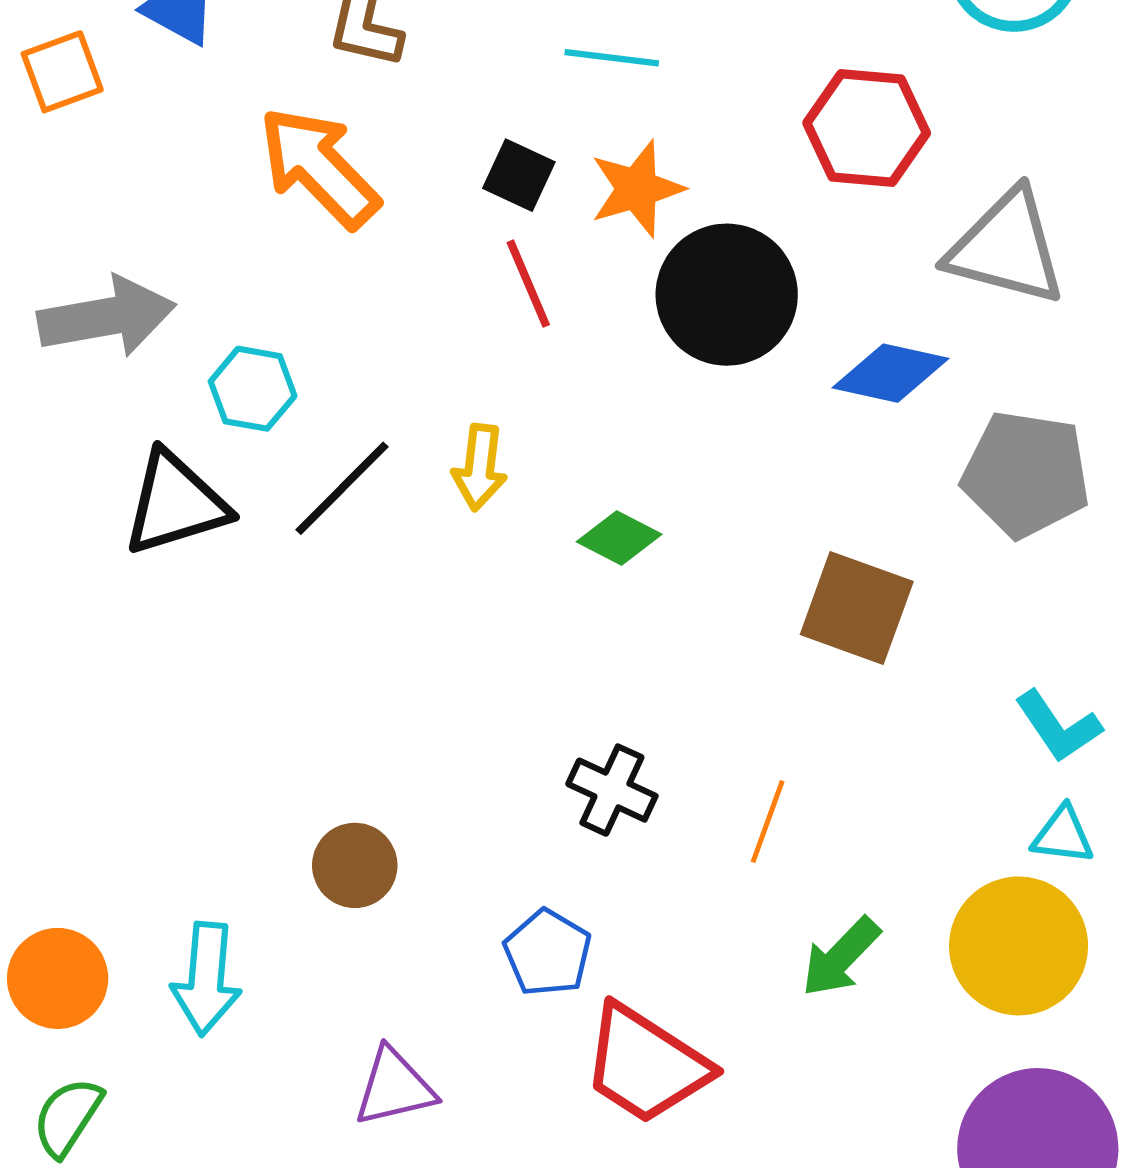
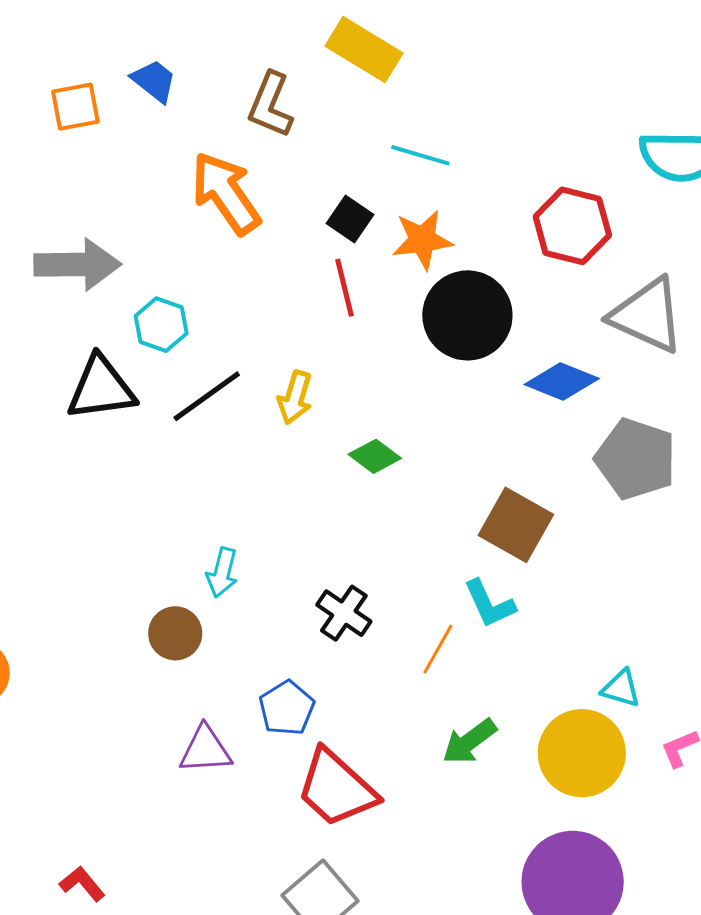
cyan L-shape: (1058, 726) -> (489, 604), moved
cyan arrow: (206, 979) -> (222, 572), moved, size x0.7
purple triangle: (394, 1087) -> (205, 750), moved

